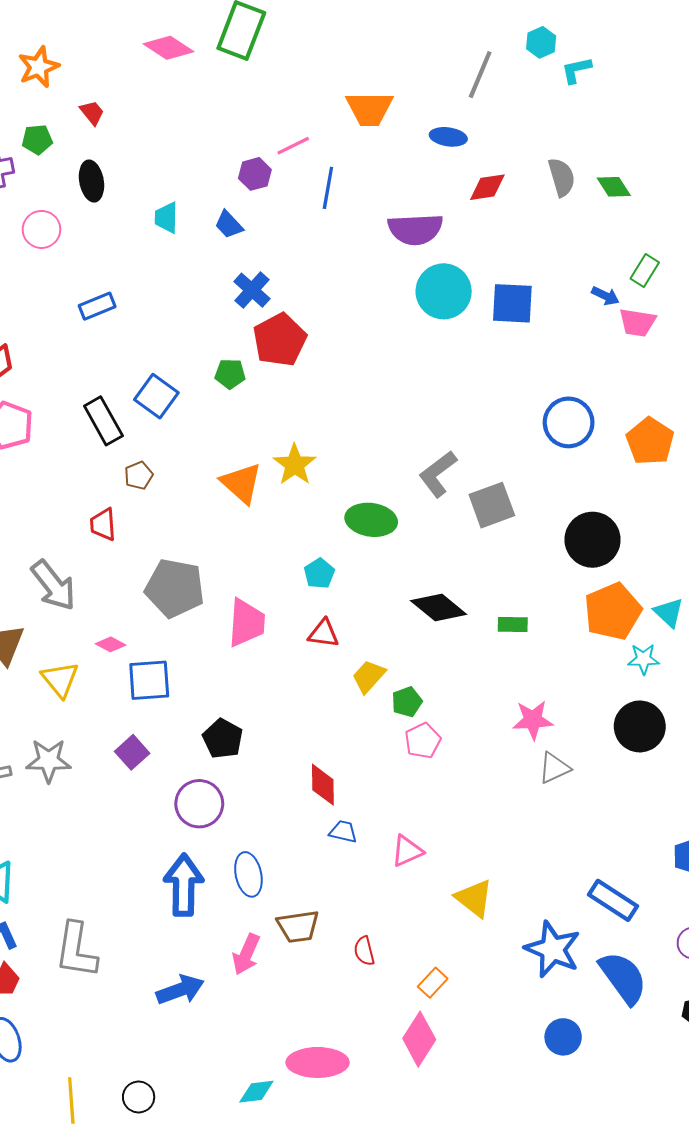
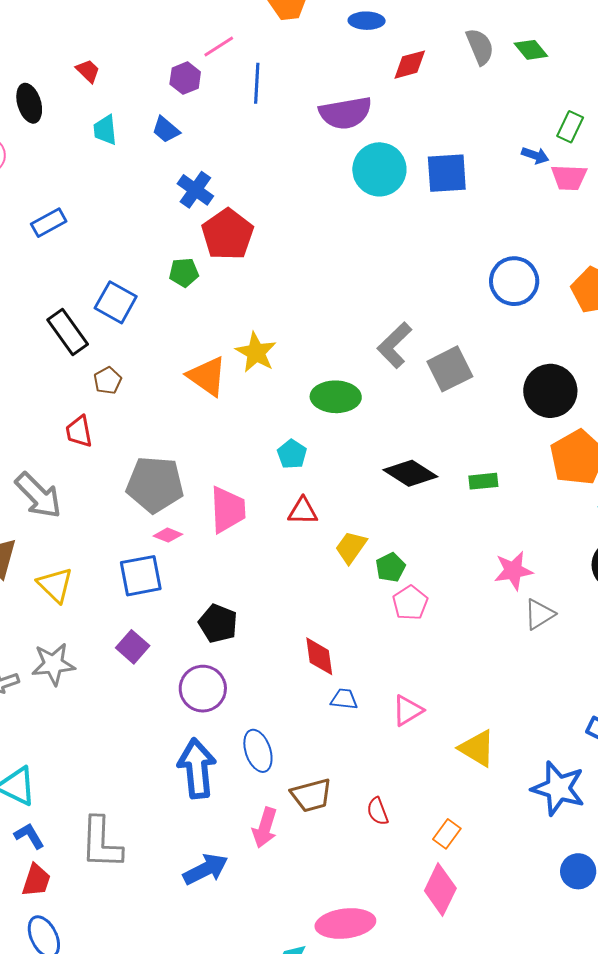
red trapezoid: (92, 113) -> (88, 71), moved
pink diamond: (111, 644) -> (168, 535), moved

